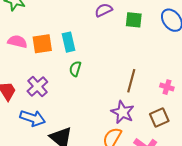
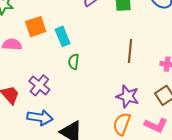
orange square: (42, 44) -> (36, 27), moved
brown line: (131, 81) -> (130, 51), moved

